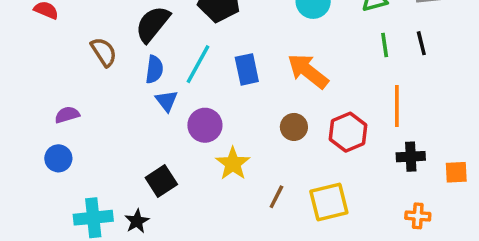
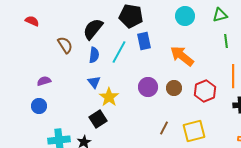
blue rectangle: (247, 69) -> (144, 41), moved
blue triangle: (167, 101) -> (94, 82), moved
purple circle: (205, 125) -> (148, 87), moved
yellow star: (233, 164) -> (109, 97), moved

